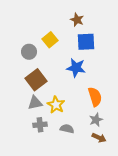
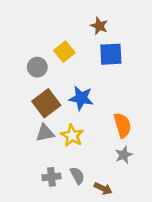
blue star: (76, 68) -> (81, 98), moved
gray cross: (40, 125) -> (51, 177), moved
gray semicircle: (67, 129) -> (77, 176), moved, turned 48
brown arrow: (99, 138) -> (103, 188), moved

